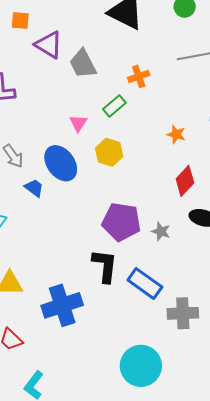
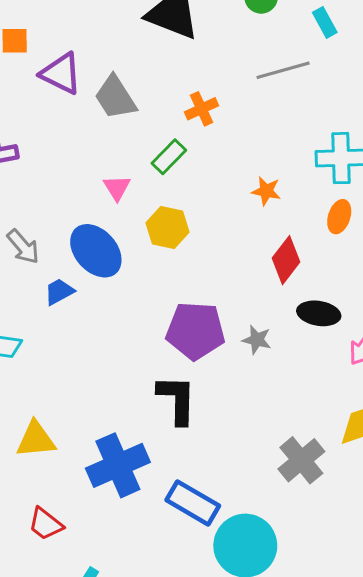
blue trapezoid: (34, 188) -> (59, 292), turned -60
blue rectangle: (145, 283) -> (193, 503), moved
gray cross: (183, 313) -> (301, 460), turned -32

